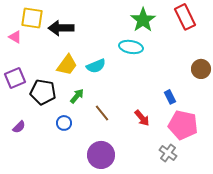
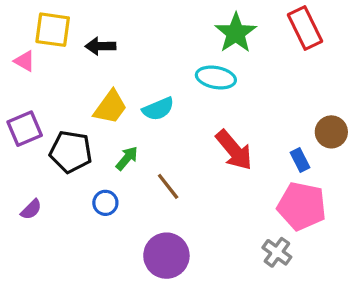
black arrow: (61, 28) -> (100, 46), size x0.7
brown circle: (201, 69) -> (331, 132), moved
blue rectangle: (170, 97) -> (300, 160), moved
red arrow: (142, 118) -> (234, 150), moved, size x1.5

